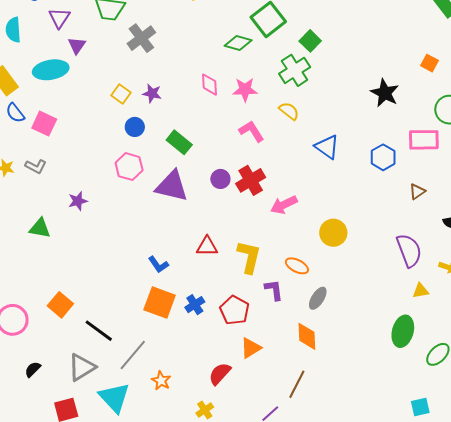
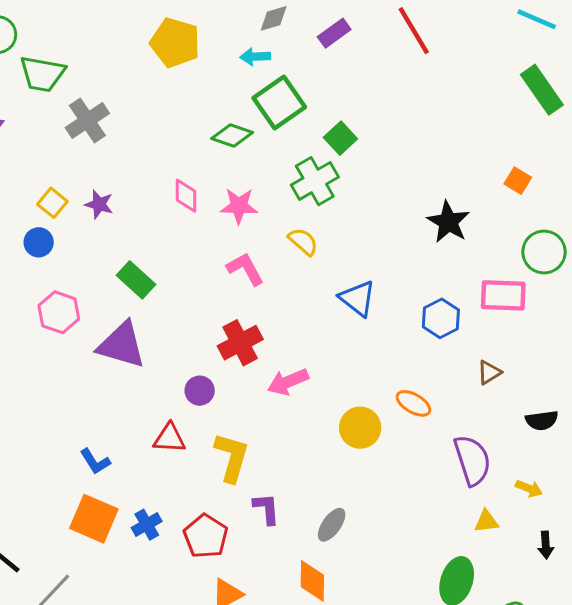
blue circle: (135, 127) -> (39, 242), moved
purple circle: (220, 179) -> (200, 391), moved
orange ellipse: (297, 266) -> (413, 403), moved

